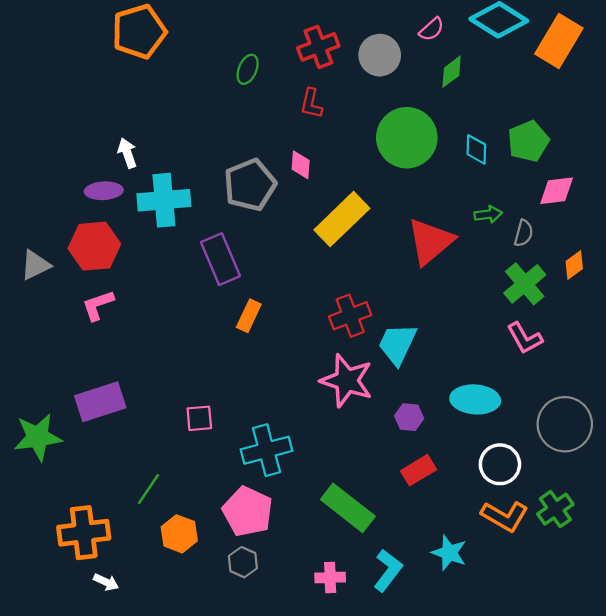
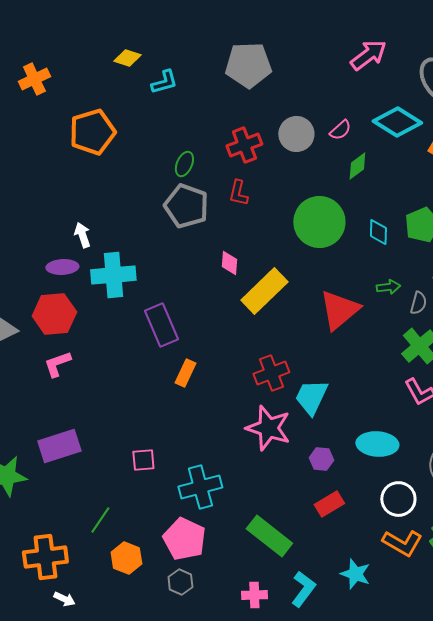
gray circle: (380, 55) -> (296, 134), moved
pink diamond: (301, 165) -> (229, 263), moved
gray pentagon: (250, 185) -> (186, 206), moved, turned -30

